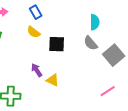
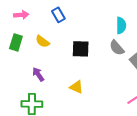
yellow semicircle: (34, 32) -> (42, 41), moved
purple arrow: (37, 70) -> (38, 74), moved

